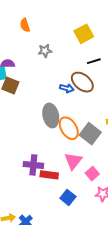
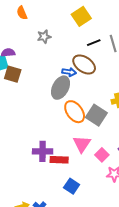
gray ellipse: (51, 116) -> (61, 88), moved, turned 45
blue square: (68, 197) -> (72, 186), moved

